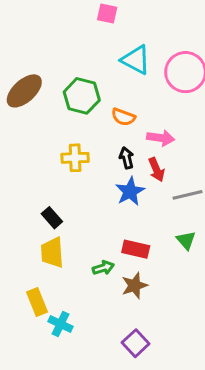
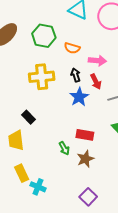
yellow cross: (75, 158) -> (42, 77), size x1.4
yellow trapezoid: (52, 252) -> (16, 140), moved
green arrow: (103, 268) -> (64, 148), turned 80

